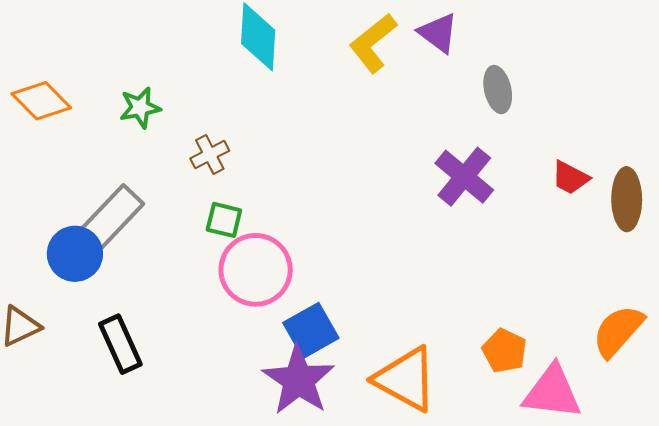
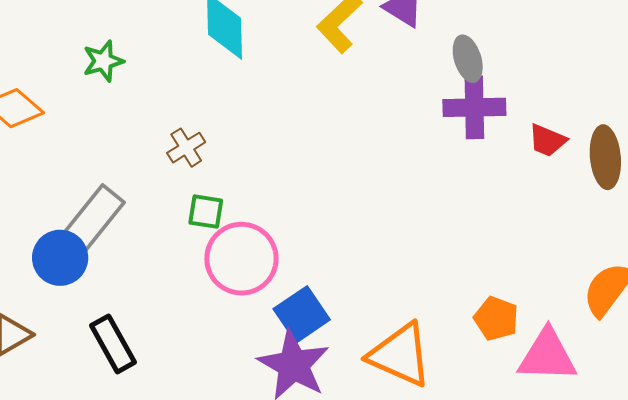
green star: (140, 108) -> (103, 61), moved
purple cross: (464, 177) -> (474, 107), moved, turned -36

